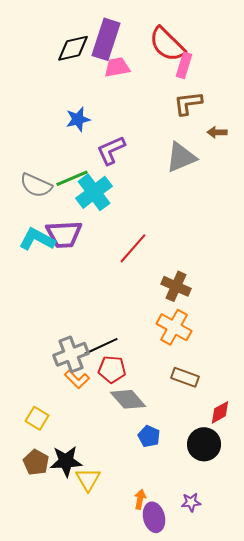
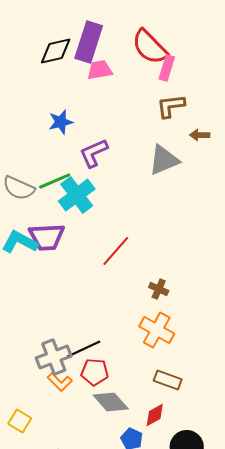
brown cross: (176, 286) -> (159, 289), size x0.7
red diamond: (220, 412) -> (155, 415), moved

